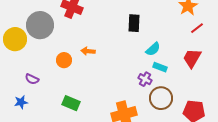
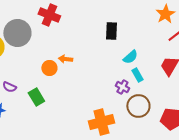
orange circle: (64, 60) -> (49, 68), moved
cyan rectangle: (160, 67) -> (137, 75), turned 40
green rectangle: (71, 103) -> (36, 97), moved, turned 36

